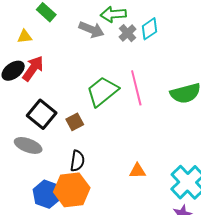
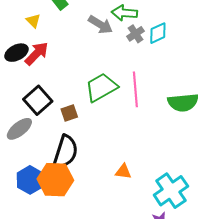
yellow triangle: (25, 37) -> (33, 21), turned 42
gray ellipse: (28, 145) -> (19, 129), turned -68
black semicircle: (77, 161) -> (66, 152), size x1.6

